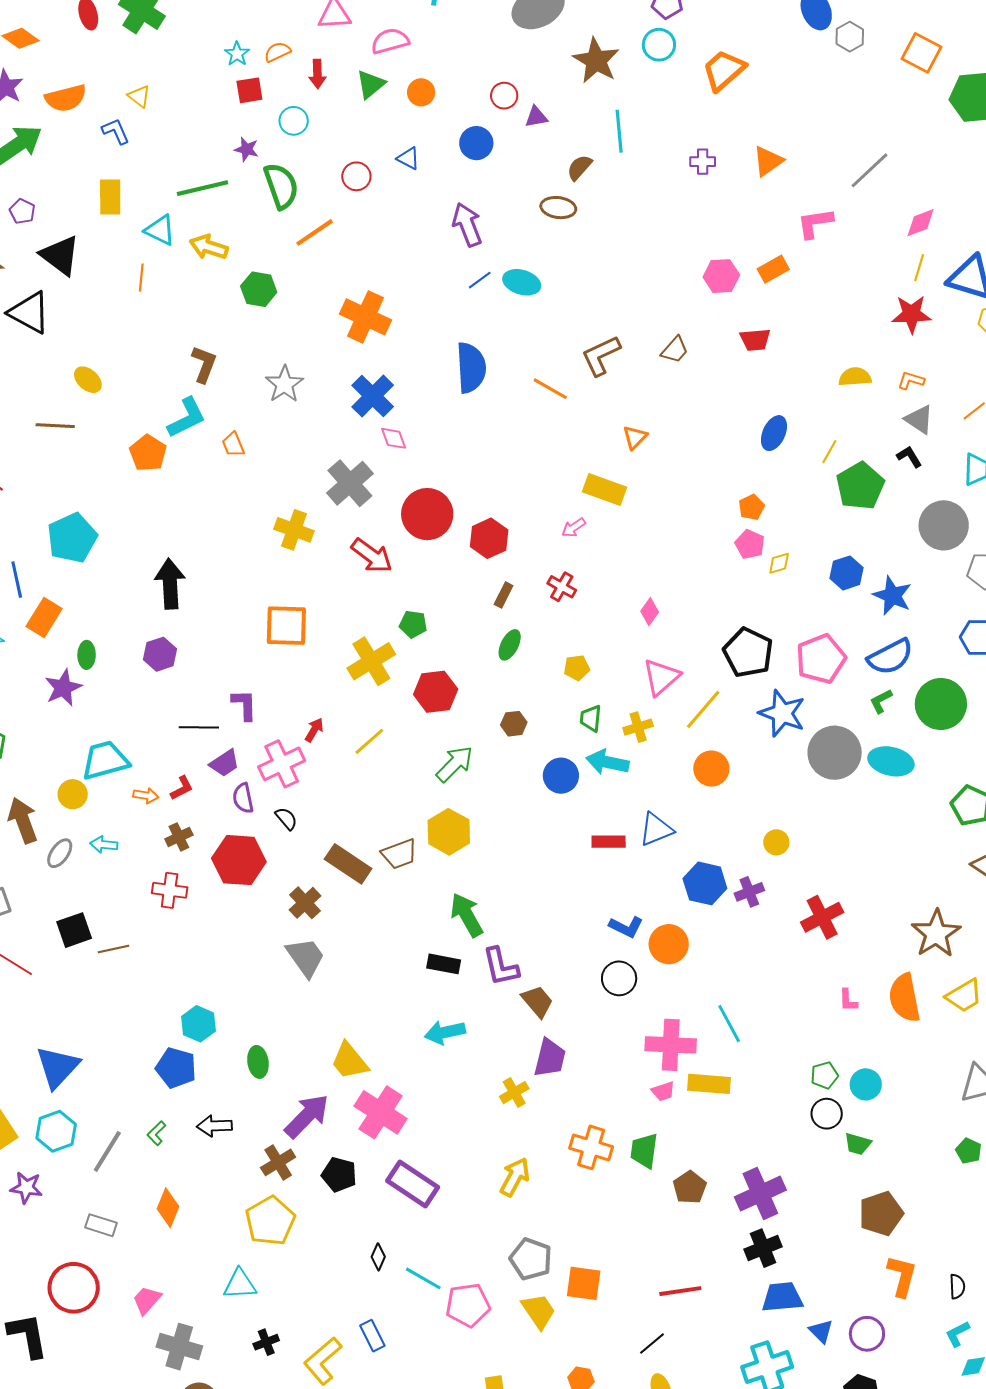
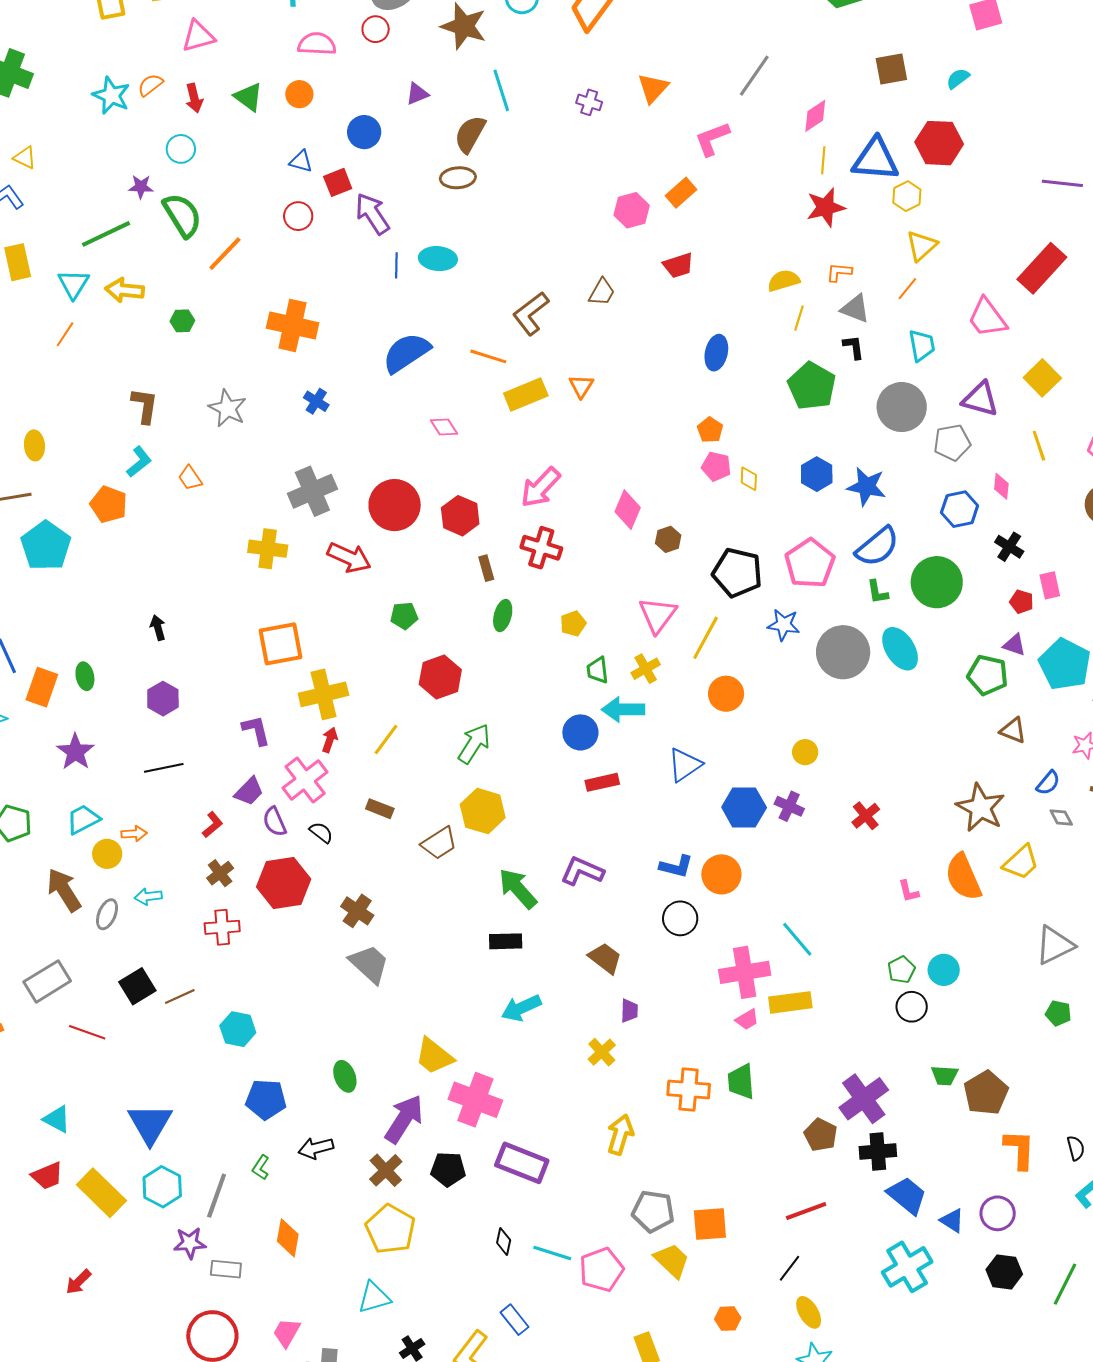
pink semicircle: (390, 41) -> (317, 44), moved, turned 30
cyan star: (237, 54) -> (111, 95), size x1.5
green triangle: (371, 84) -> (248, 97), turned -32
red square: (249, 90) -> (338, 182), moved
red circle: (504, 96) -> (376, 29), moved
purple cross: (703, 162) -> (589, 102), turned 30
brown semicircle: (579, 167) -> (470, 134), size x1.4
red circle: (356, 176) -> (298, 216), moved
cyan triangle: (160, 230) -> (73, 284), turned 48
orange line: (141, 277) -> (65, 334), turned 40
blue line: (480, 280) -> (396, 265), turned -40
green hexagon: (259, 289) -> (182, 321), size x0.7
blue semicircle: (471, 368) -> (406, 353), turned -108
yellow ellipse: (88, 380) -> (34, 445), turned 56
blue cross: (373, 396) -> (316, 401), size x0.6
cyan L-shape: (187, 418) -> (139, 462), size x0.7
pink diamond: (394, 438) -> (444, 427), moved
yellow line: (829, 452) -> (799, 318), moved
black L-shape: (909, 457) -> (854, 347), turned 36
gray cross: (350, 483) -> (312, 491), turned 30
yellow rectangle: (605, 490) -> (526, 394), moved, turned -30
pink arrow: (574, 528) -> (540, 487), size x1.8
cyan pentagon: (72, 538) -> (46, 546), moved
yellow diamond: (779, 563) -> (749, 479), turned -60
black arrow: (170, 584) -> (158, 628), size x0.5
red cross: (562, 587) -> (541, 548), size x1.4
brown rectangle: (504, 595) -> (486, 568), turned -30
pink diamond: (650, 612) -> (628, 510), moved, size x1.4
green ellipse: (87, 655) -> (85, 676), moved
yellow cross: (371, 661) -> (323, 694), moved, turned 30
green L-shape: (881, 701) -> (877, 592), turned -60
blue star: (782, 713) -> (784, 625), size x0.7
brown hexagon: (514, 724) -> (668, 539), moved
black line: (199, 727) -> (164, 768), moved
cyan trapezoid: (105, 760) -> (83, 819), moved, size x0.7
cyan ellipse: (891, 761) -> (900, 649), turned 57
orange arrow: (146, 795) -> (134, 834), moved
red rectangle: (609, 842) -> (602, 782), moved
brown rectangle: (348, 864) -> (380, 809), moved, size x0.6
purple cross: (749, 892) -> (789, 806), turned -32
red cross: (822, 917) -> (866, 816), size x0.7
purple L-shape: (501, 967) -> (582, 871), moved, turned 138
cyan hexagon: (198, 1024) -> (238, 1029), moved
purple trapezoid: (550, 1058) -> (629, 1011), size x0.6
green trapezoid: (858, 1144) -> (945, 1075), moved
brown pentagon: (690, 1187) -> (821, 1135), moved
purple star: (26, 1188) -> (190, 1243), moved
black cross: (763, 1248) -> (878, 1151), turned 30
blue trapezoid: (782, 1297) -> (907, 1195), turned 57

